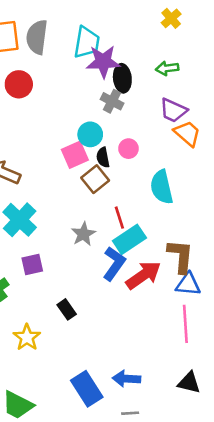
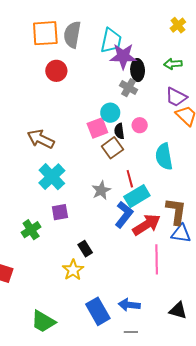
pink line: (185, 324) -> (157, 259), moved
yellow star: (27, 337) -> (73, 270), moved

